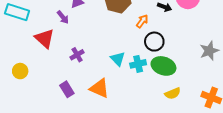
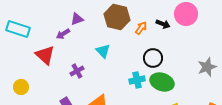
purple arrow: (63, 17) -> (63, 34), turned 96
orange arrow: (142, 21) -> (141, 28), moved
cyan triangle: (118, 59) -> (103, 51), moved

